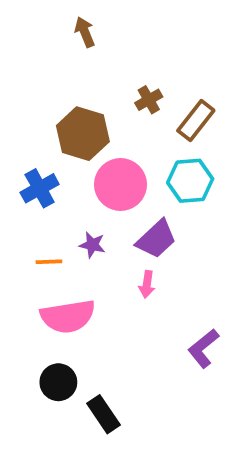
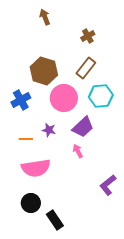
brown cross: (149, 100) -> (88, 36), moved
brown rectangle: (196, 120) -> (86, 68), moved
pink arrow: (147, 284) -> (78, 151), turned 144

